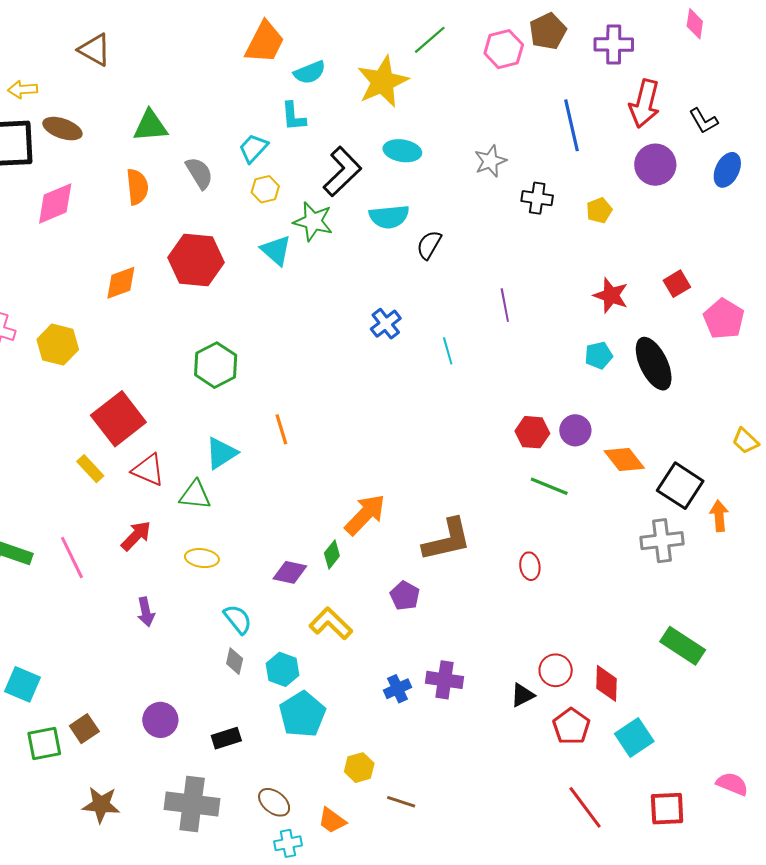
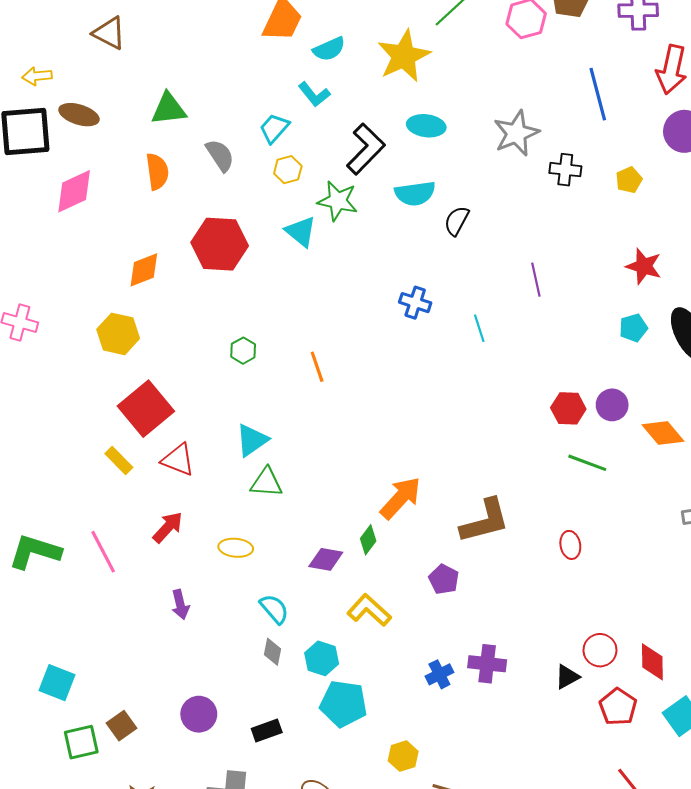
cyan L-shape: (293, 116) -> (314, 94), turned -32
gray star: (490, 161) -> (516, 133), size x1.4
blue cross: (386, 324) -> (415, 303), turned -32
yellow hexagon: (58, 345) -> (118, 334), moved
green hexagon: (216, 365) -> (243, 351), size x0.6
orange line: (281, 429) -> (317, 367), moved
green triangle: (195, 495) -> (266, 483), moved
cyan pentagon: (302, 714) -> (343, 704), turned -30

